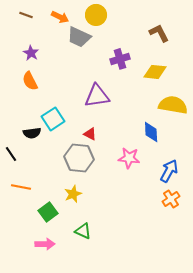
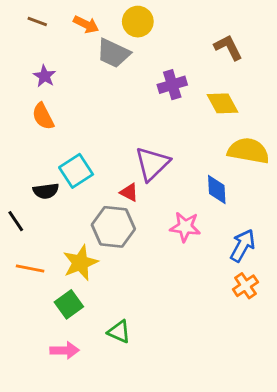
yellow diamond: (155, 72) -> (222, 103), turned 55
purple triangle: (97, 96) -> (152, 164), moved, turned -36
yellow star: (73, 194) -> (80, 263), moved, size x1.4

